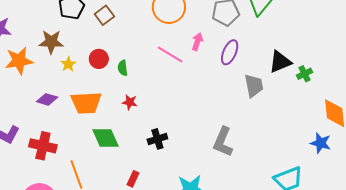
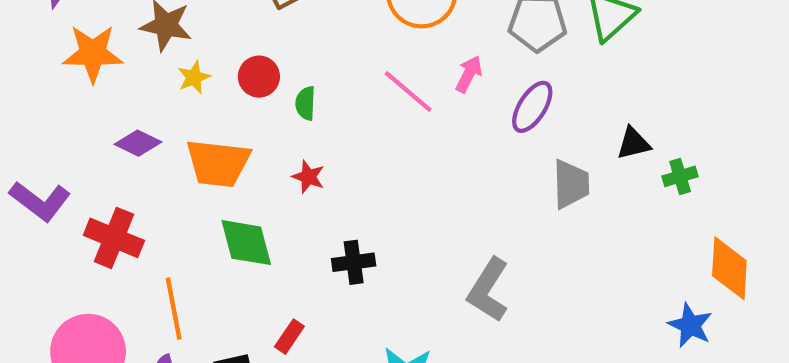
black triangle: (280, 62) -> (633, 143), size x0.7

